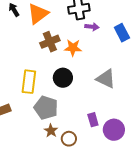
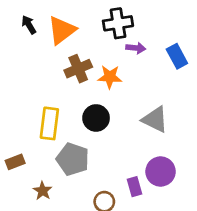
purple rectangle: (93, 120) -> (134, 187), moved
purple circle: (114, 130) -> (161, 171), moved
brown star: (51, 131) -> (43, 191), moved

